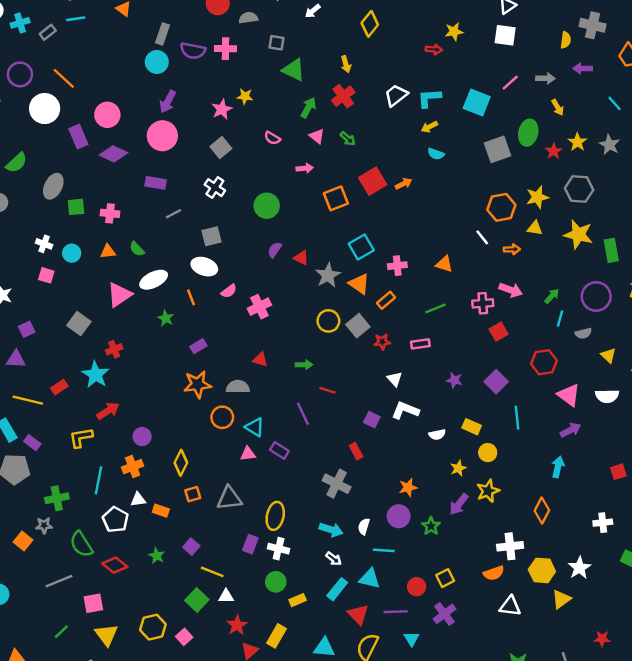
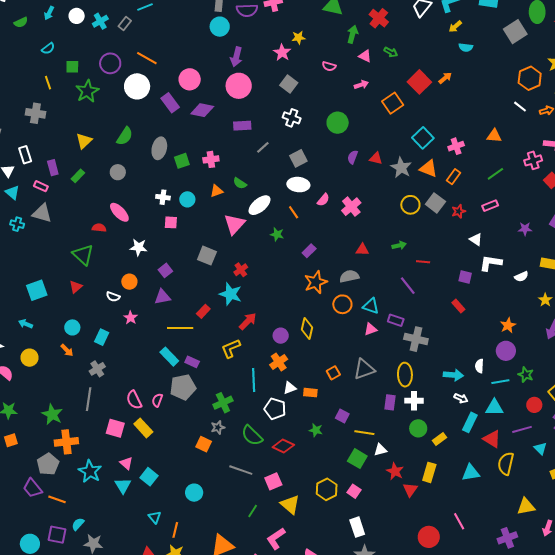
yellow diamond: (181, 463) -> (307, 329), moved
gray cross: (337, 484) -> (416, 339), moved
green star: (431, 526) -> (526, 375), moved
gray line: (59, 581) -> (241, 470), turned 55

